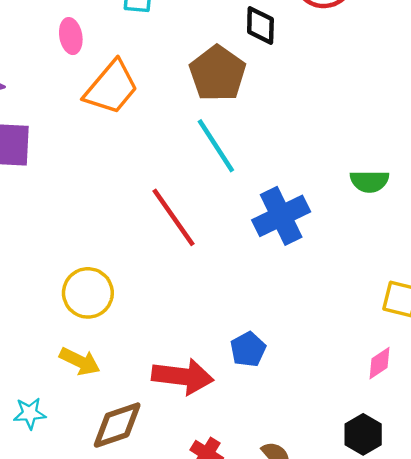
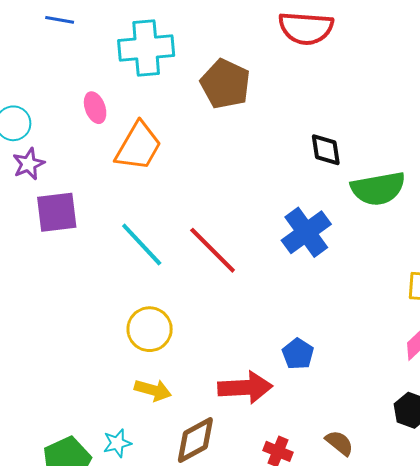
black diamond: (260, 26) -> (326, 150), moved
brown pentagon: (218, 73) -> (225, 84), moved
cyan line: (216, 146) -> (142, 245), moved
green semicircle: (369, 181) -> (378, 189), size x1.6

